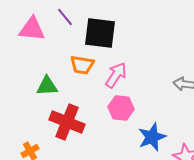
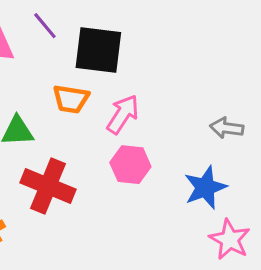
blue star: (152, 137) -> (205, 188), moved

